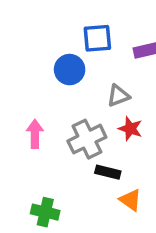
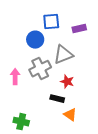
gray triangle: (118, 96) -> (63, 55), size x1.5
red star: (130, 129) -> (67, 82), moved
gray cross: (87, 139) -> (40, 69), moved

